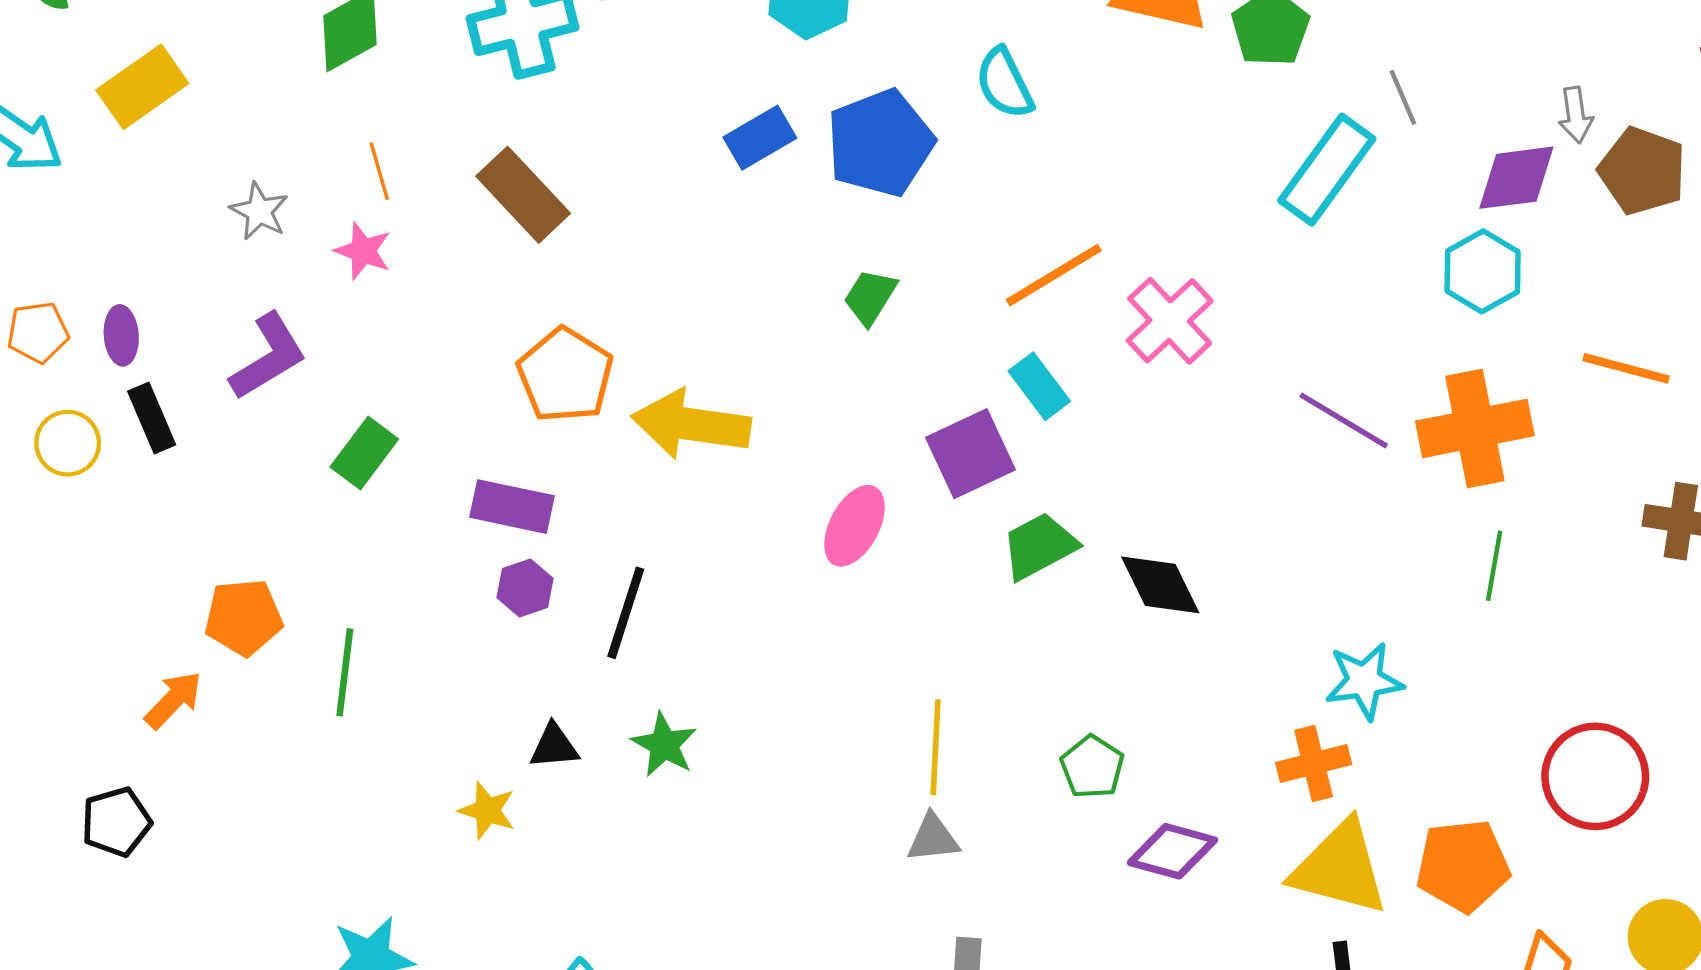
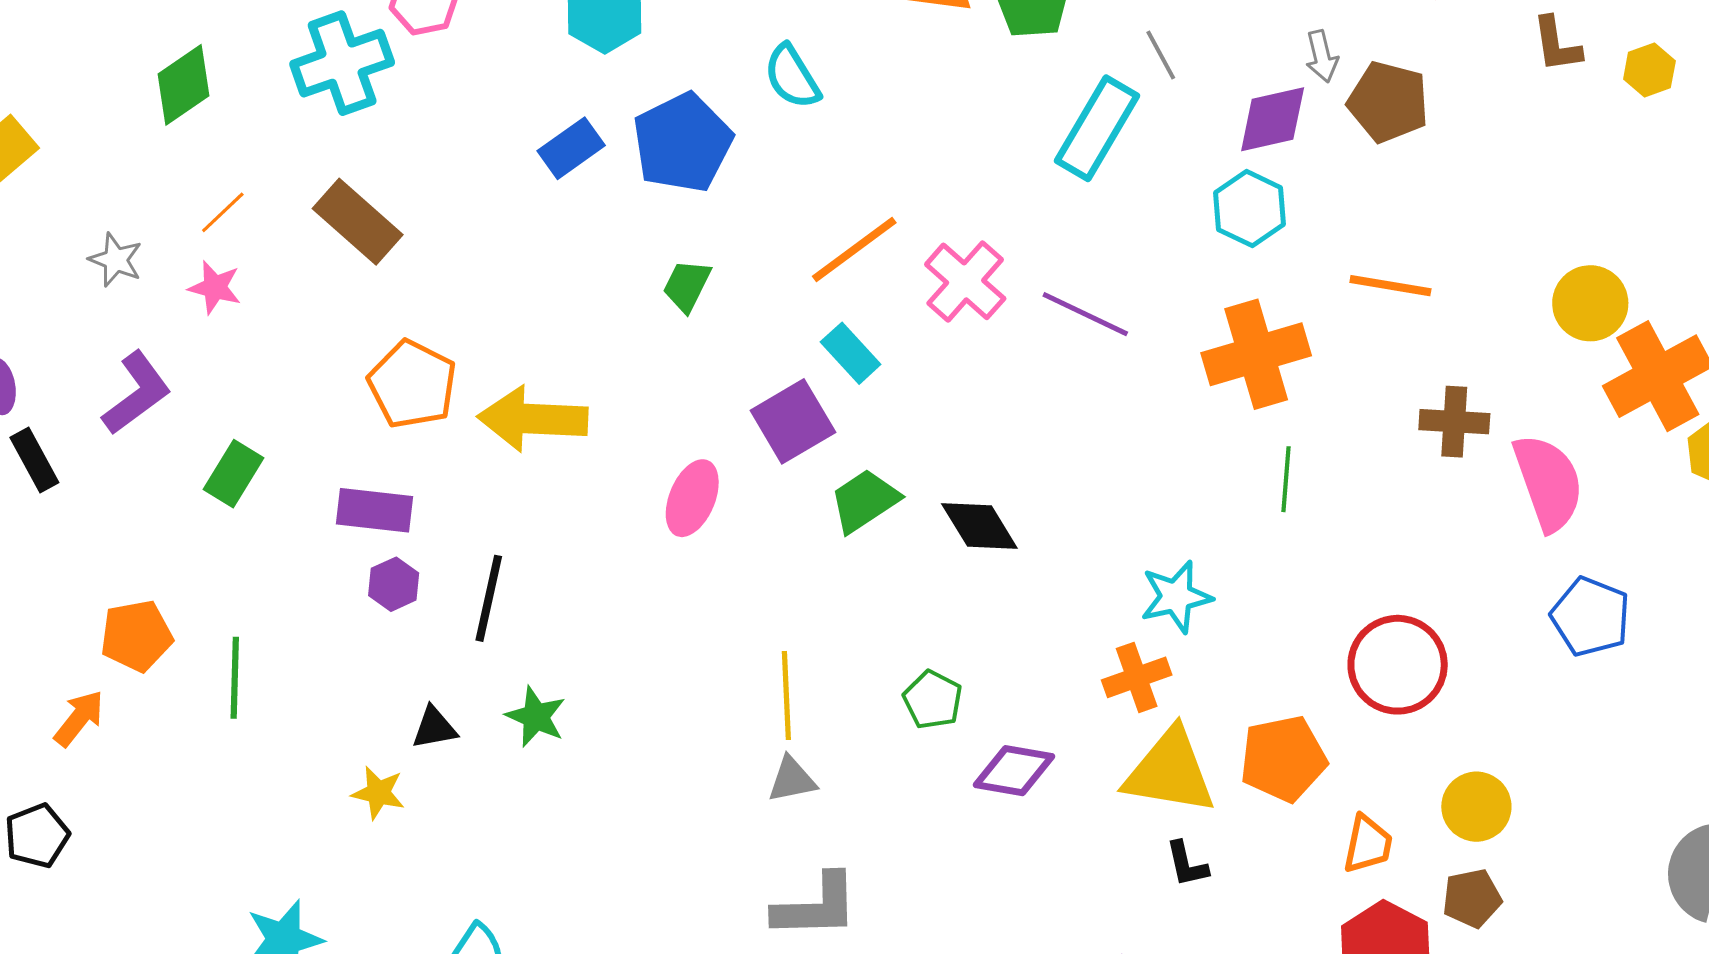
orange line: (379, 171) -> (223, 212), turned 68
purple line: (1344, 420) -> (1085, 314), moved

